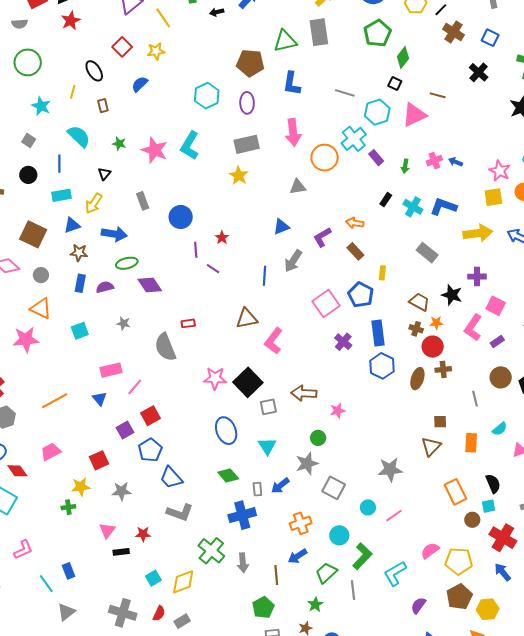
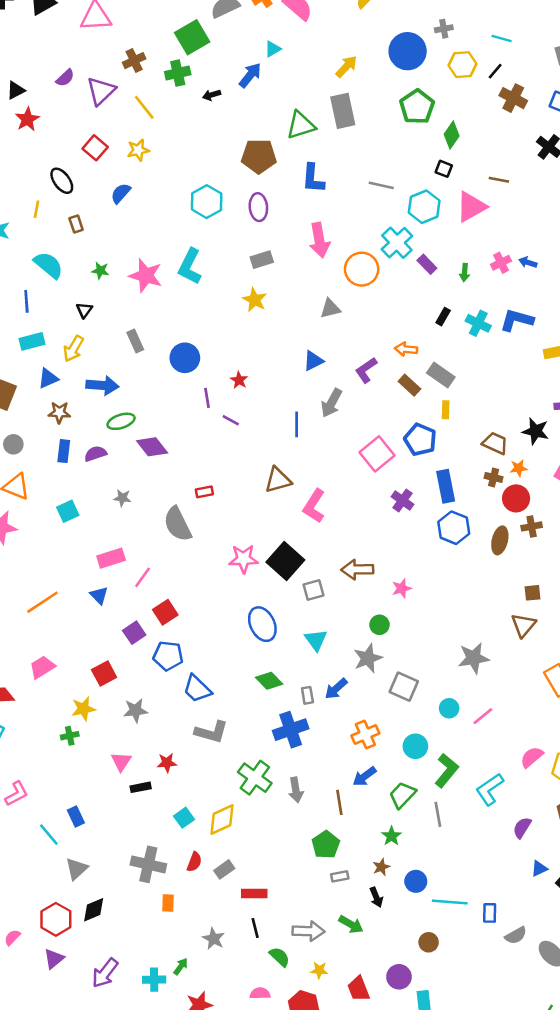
gray rectangle: (247, 144) -> (262, 260), size x0.7
gray rectangle: (427, 253) -> (441, 375), moved
blue pentagon: (150, 450) -> (168, 656), turned -30

